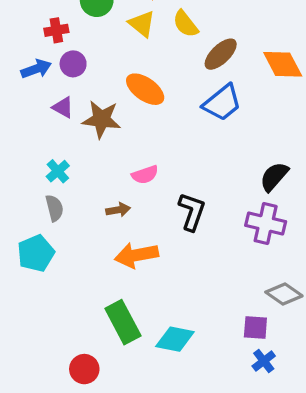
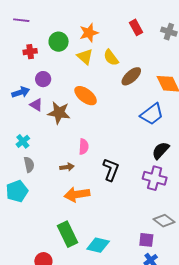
red cross: (56, 30) -> (30, 52), moved
blue arrow: (36, 69) -> (21, 92), moved
blue trapezoid: (222, 103) -> (152, 114), moved
cyan cross: (58, 171) -> (23, 141), moved
pink semicircle: (145, 175) -> (84, 147), turned -70

